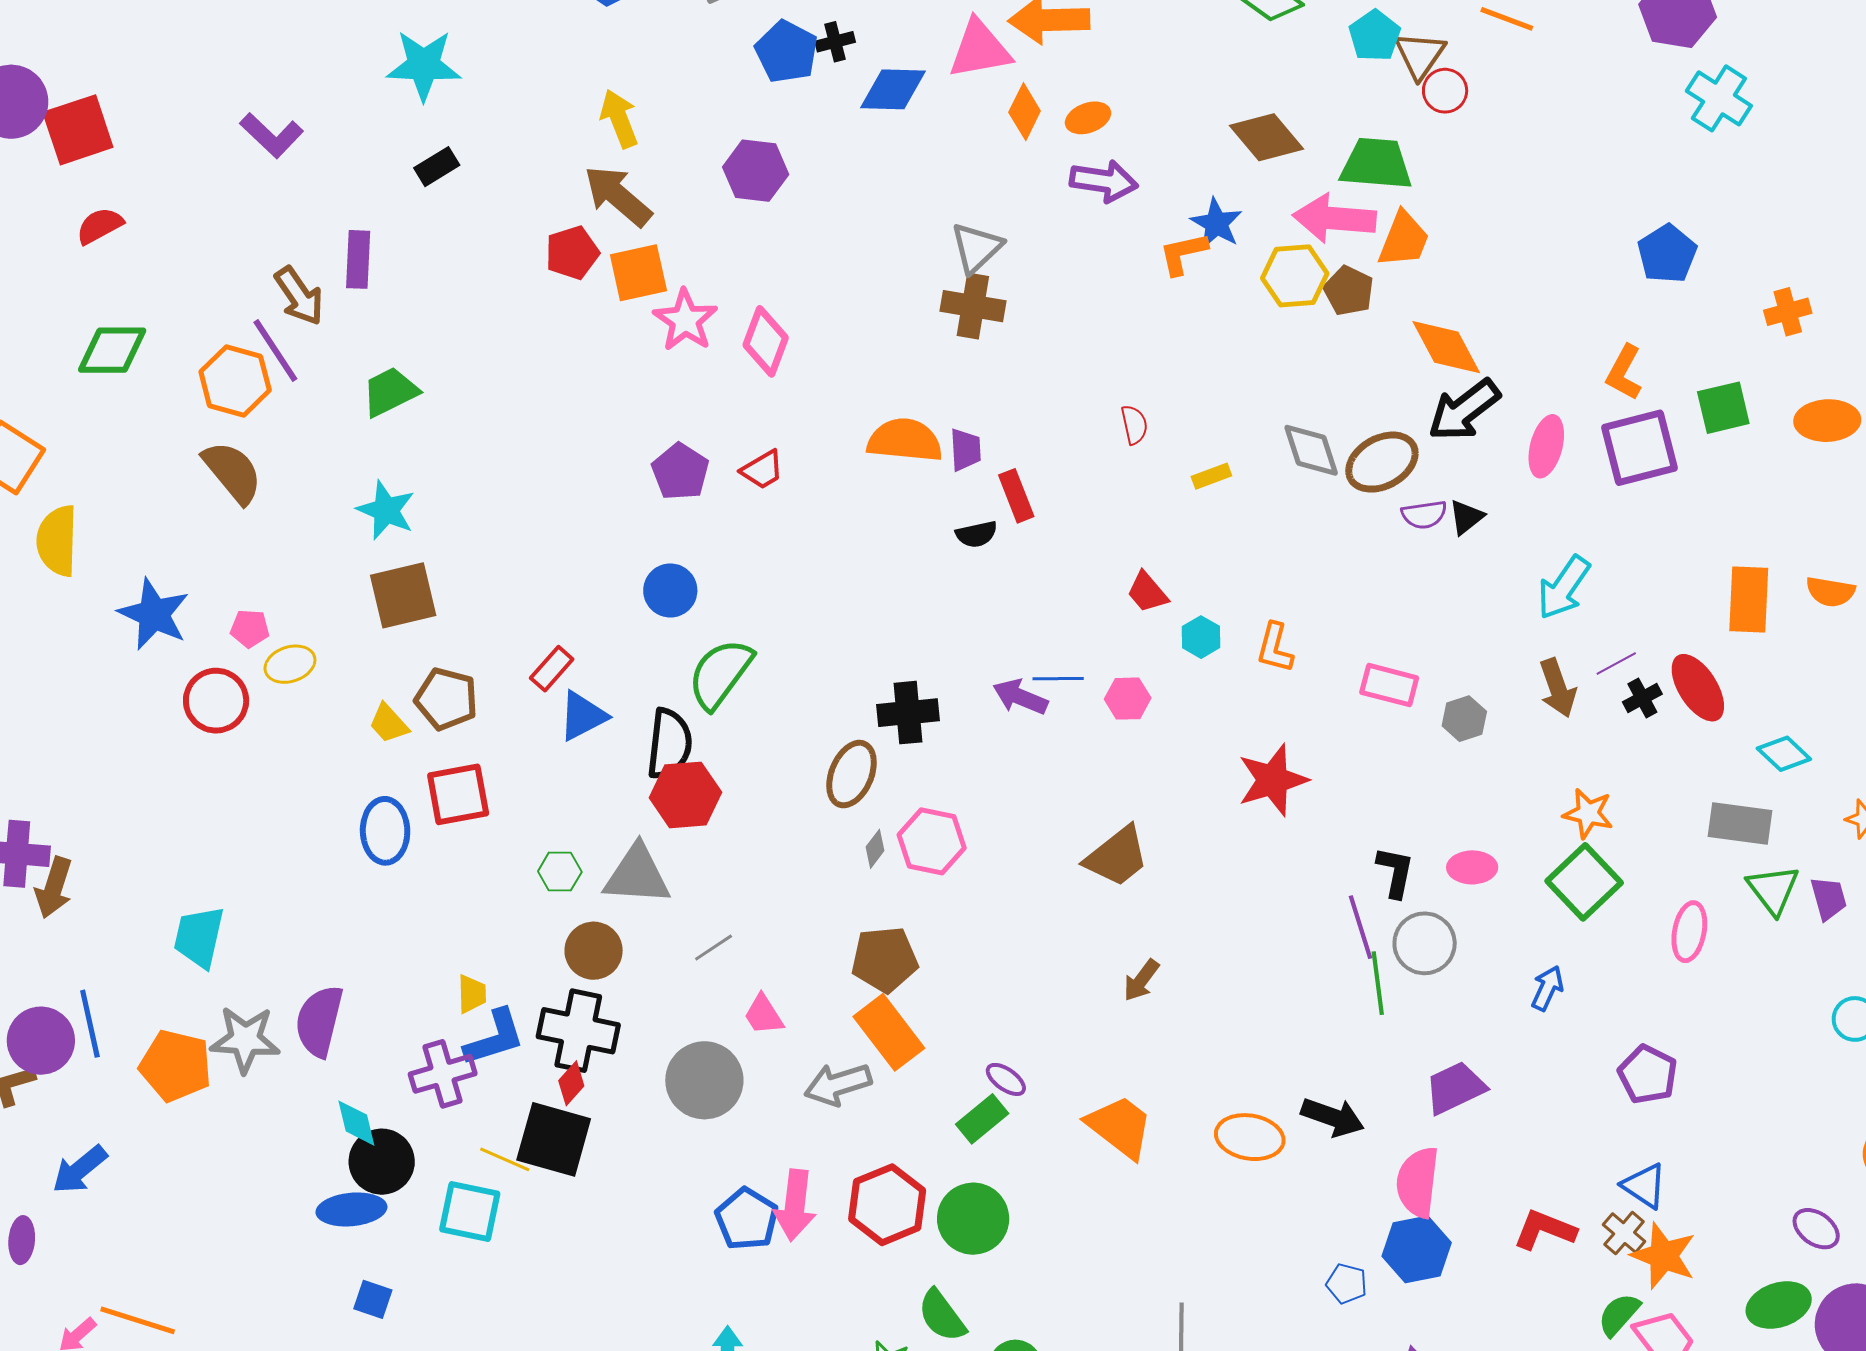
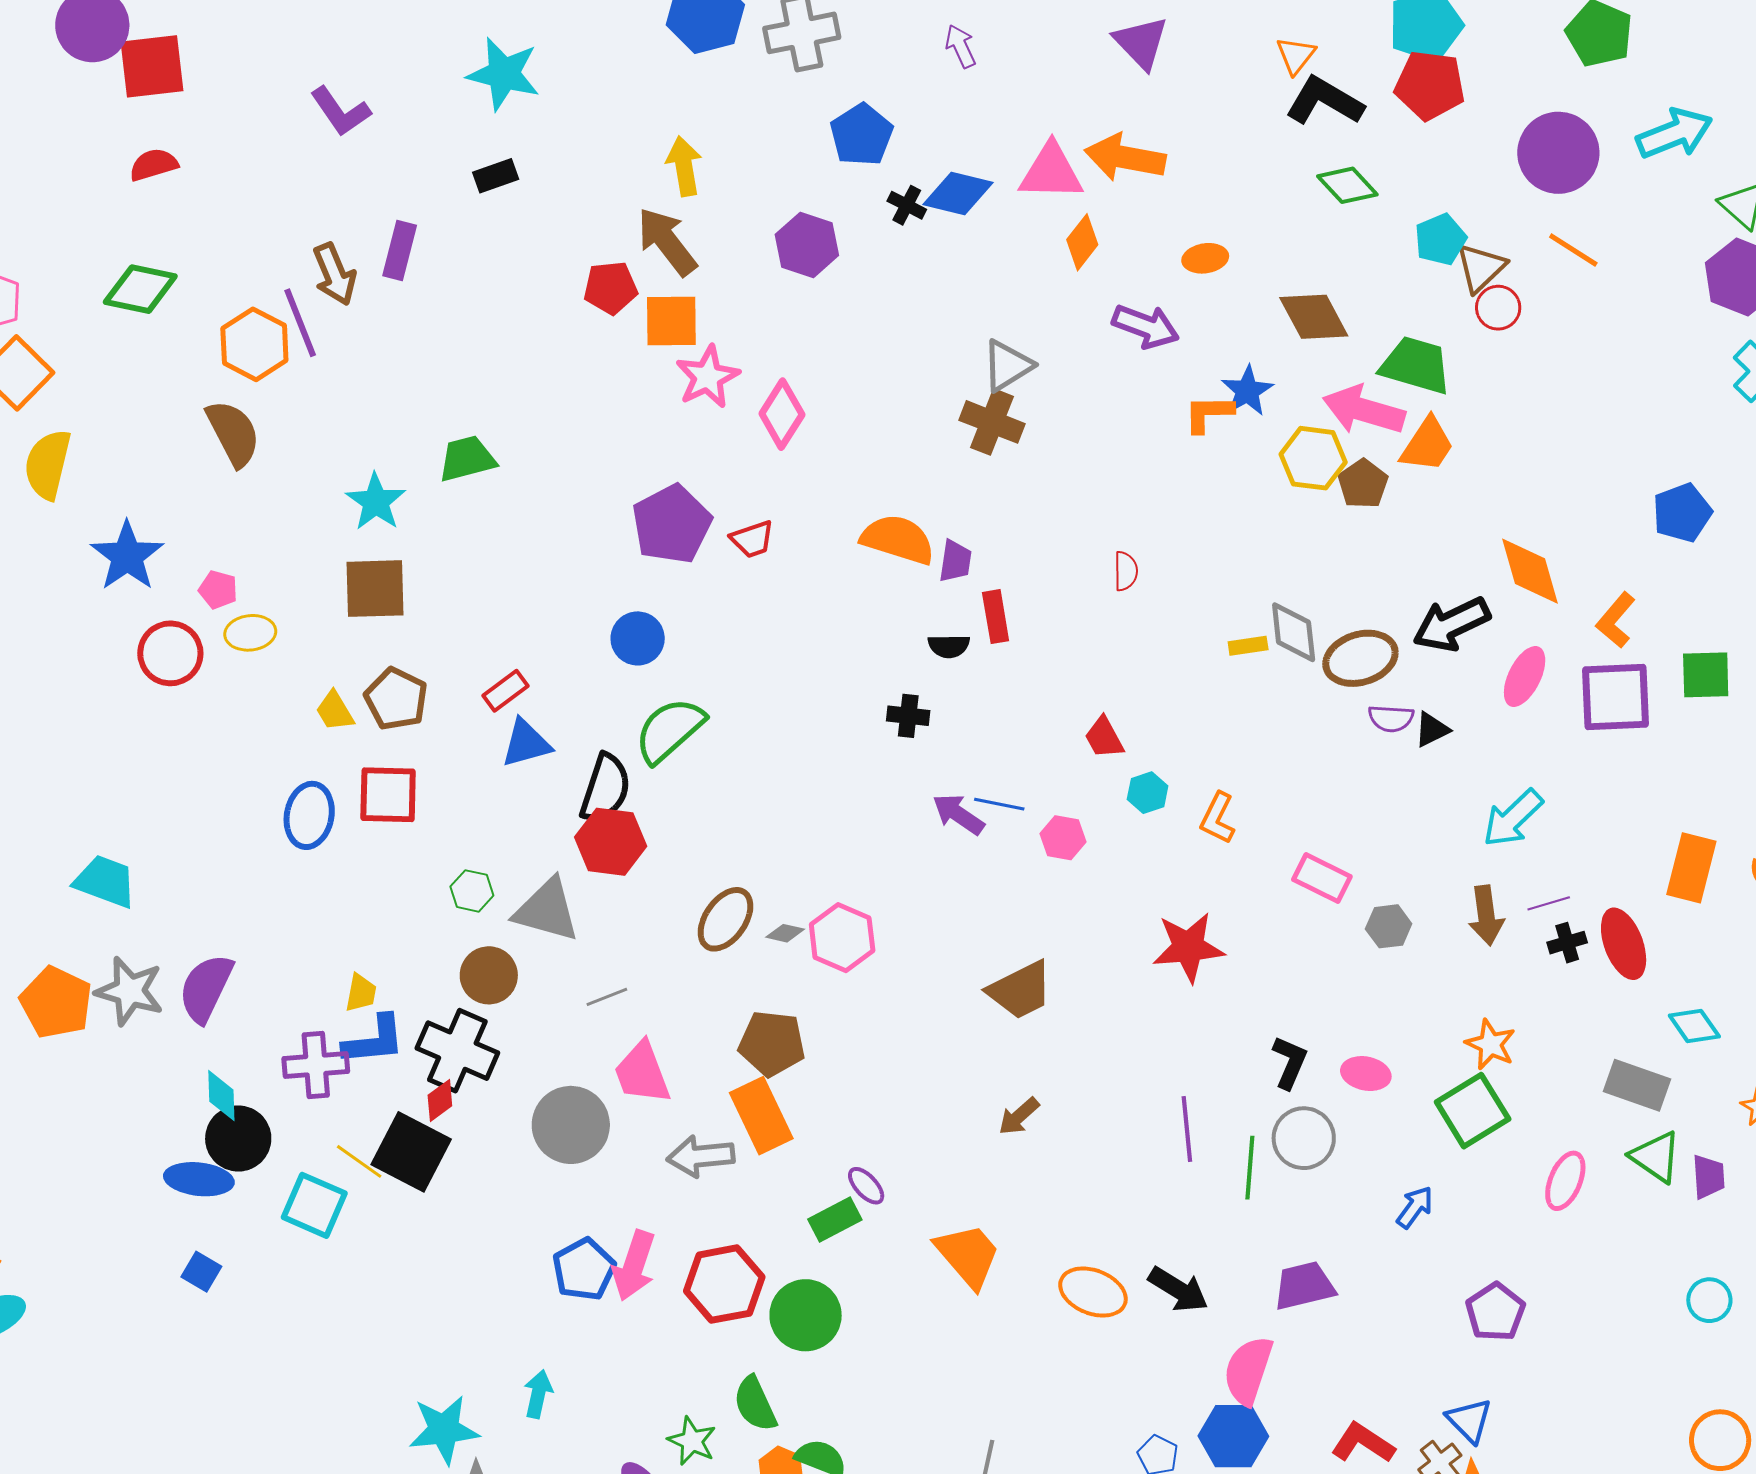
black cross: (835, 42) -> (907, 205), moved, turned 30
orange ellipse: (1088, 118) -> (1205, 258), moved
orange diamond: (1446, 347) -> (1530, 571), moved
green trapezoid: (390, 392) -> (467, 459), moved
purple pentagon: (680, 472) -> (672, 524), size x1.4
yellow rectangle: (1211, 476) -> (1248, 646), moved
black cross: (908, 713) -> (908, 716), moved, size x0.7
brown ellipse: (852, 774) -> (725, 919), moved
gray diamond: (875, 849) -> (785, 933), turned 54
green triangle: (1773, 890) -> (1656, 1157), turned -30
purple line: (1360, 927) -> (1187, 1129), moved
cyan trapezoid: (199, 937) -> (105, 881), turned 86
pink trapezoid: (764, 1015) -> (642, 1073), size x1.5

